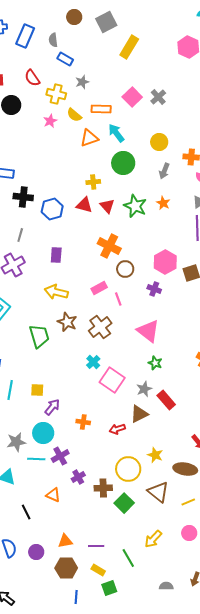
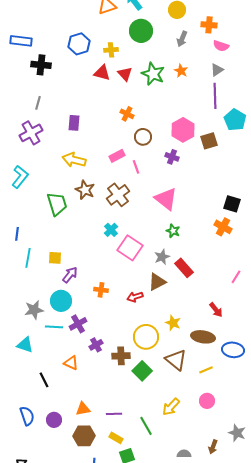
blue hexagon: (52, 209) -> (79, 44), moved
orange cross: (109, 246) -> (127, 114), size x0.6

